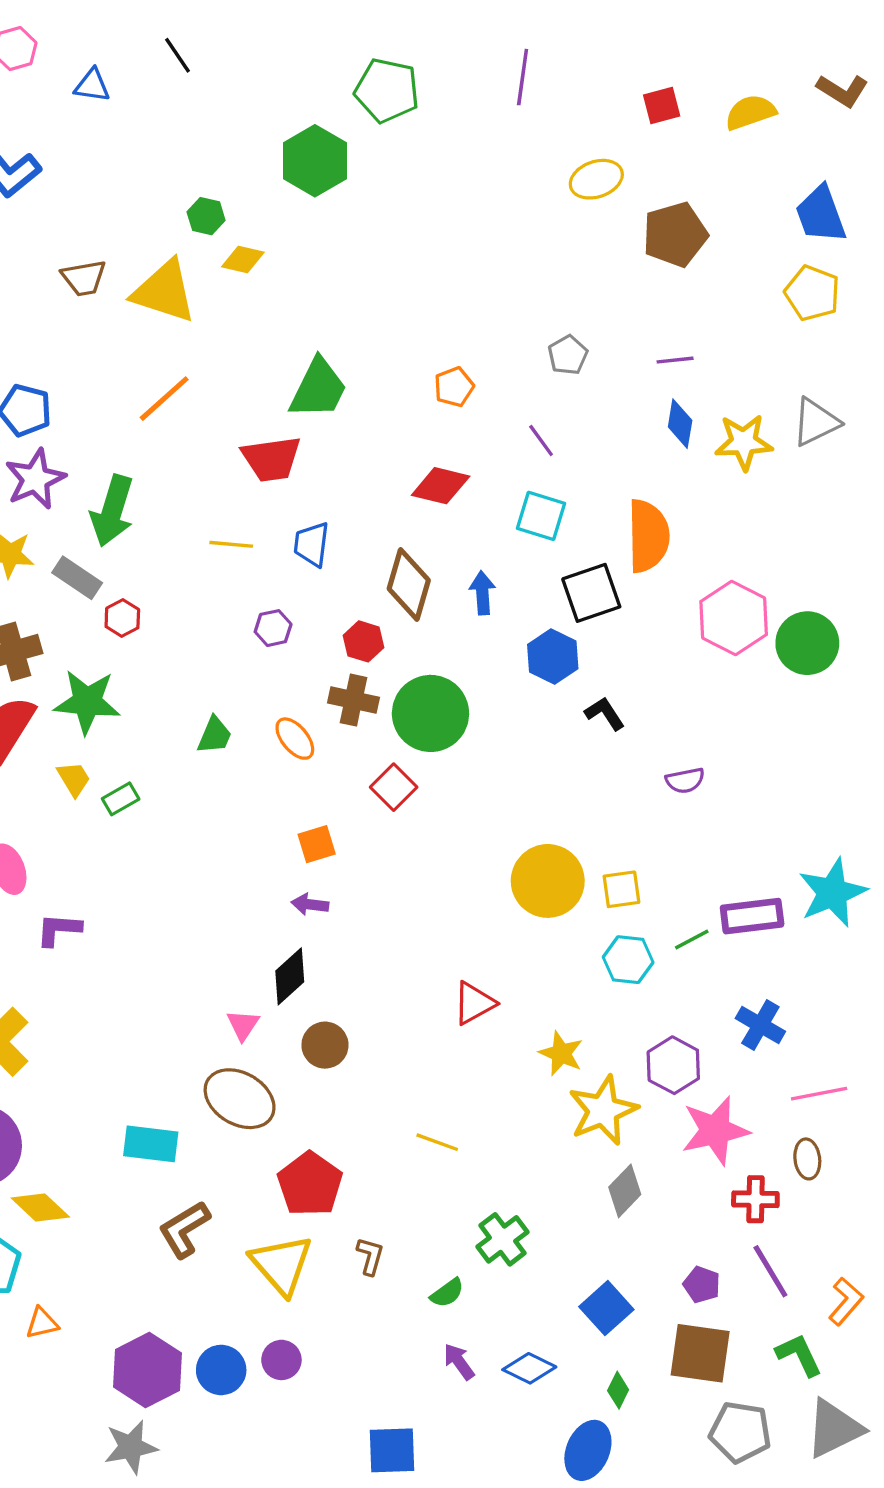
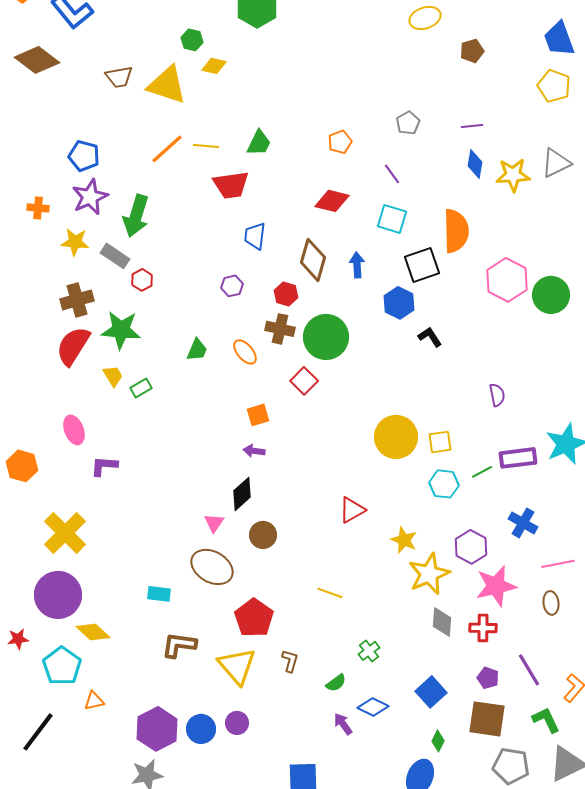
brown pentagon: (675, 234) -> (472, 51), size x0.6
green trapezoid: (318, 389) -> (259, 143), size x0.7
yellow line: (231, 544) -> (206, 146), moved
purple semicircle: (685, 780) -> (497, 395), moved, turned -90
cyan rectangle: (151, 1144) -> (159, 594), size x0.7
gray diamond: (625, 1191) -> (442, 622), turned -40
red cross: (755, 1199) -> (483, 628), moved
brown L-shape: (184, 1229) -> (179, 645), turned 39
green cross: (503, 1239) -> (369, 651), size x0.7
blue diamond: (529, 1368) -> (373, 707), moved

